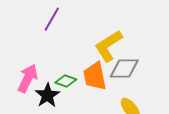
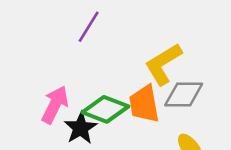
green diamond: (66, 81) -> (105, 109), size x1.6

